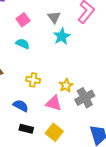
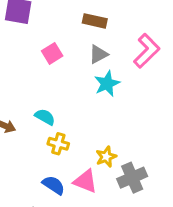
gray triangle: (54, 17) -> (98, 54), turned 32
cyan semicircle: (23, 44) -> (45, 117), moved
blue semicircle: (21, 106) -> (54, 185), moved

